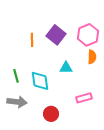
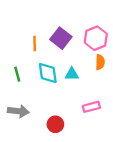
green line: (16, 76) -> (17, 74), moved
cyan diamond: (40, 81) -> (48, 73), moved

